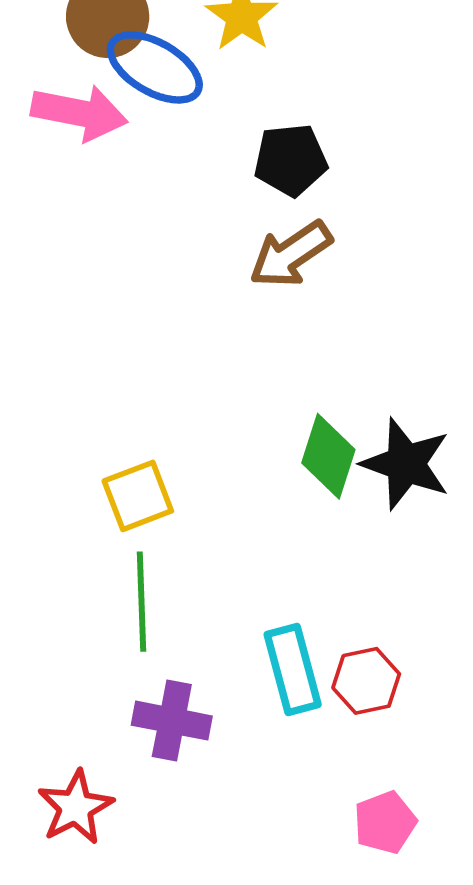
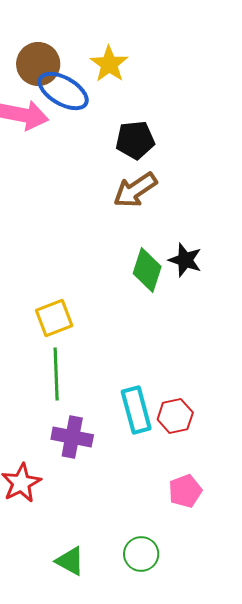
green diamond: (328, 456) -> (147, 270), moved
black star: (406, 464) -> (185, 260), moved, size x0.7

